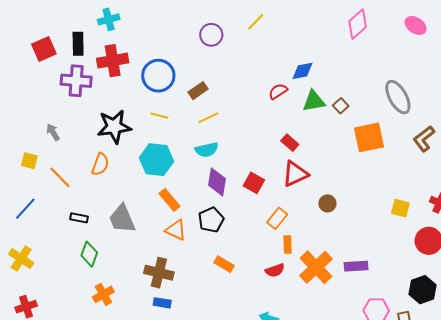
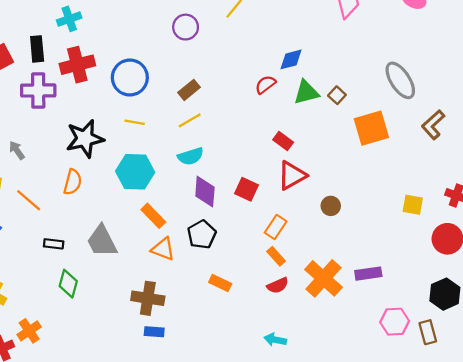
brown rectangle: (198, 91) -> (189, 90), moved
orange rectangle: (288, 245) -> (276, 256), moved, turned -36
orange cross: (103, 294) -> (29, 331), moved

